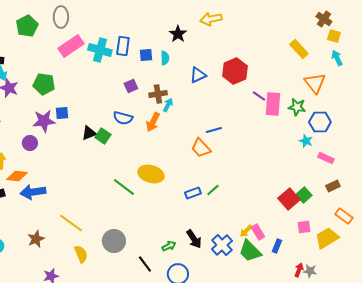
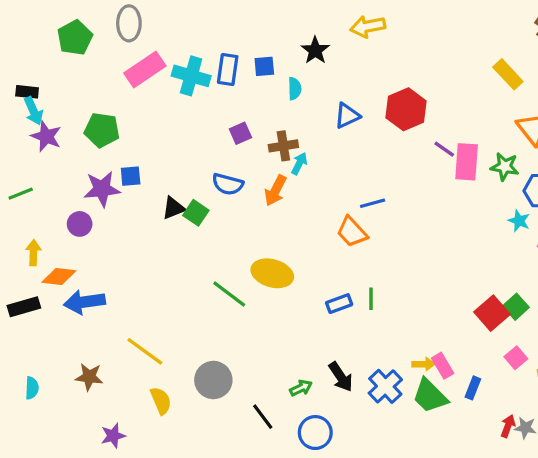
blue square: (146, 55) -> (264, 66), moved
green line: (213, 190) -> (371, 299), turned -48
pink square: (304, 227) -> (516, 358), turned -32
yellow arrow: (246, 231) -> (424, 364), turned -136
brown star: (36, 239) -> (89, 377), turned 30

